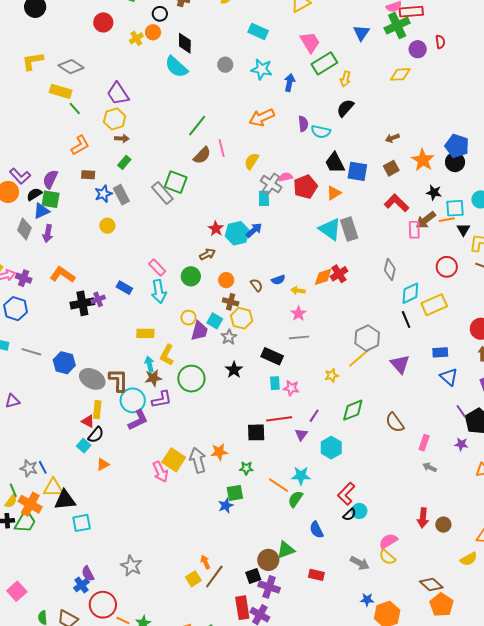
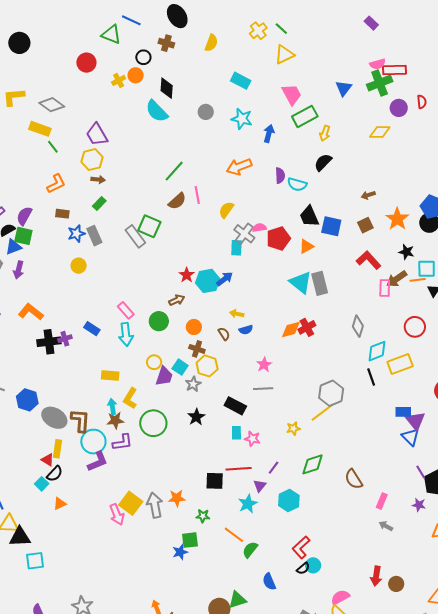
yellow arrow: (298, 290) -> (237, 314), moved
purple triangle: (400, 364) -> (415, 421), moved
cyan star: (301, 476) -> (248, 504), moved, turned -30

